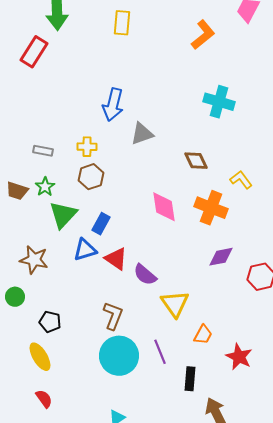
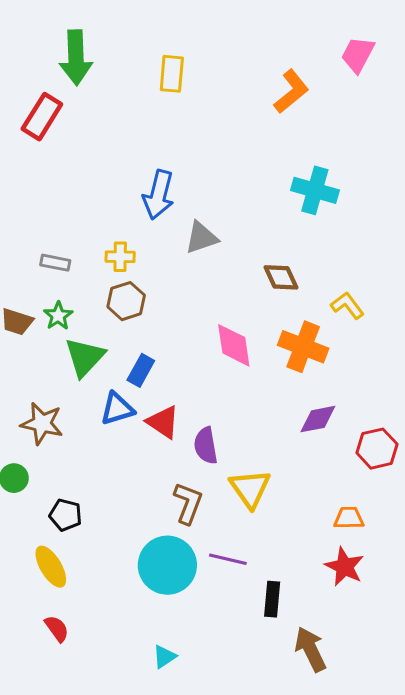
purple semicircle: (145, 275) -> (206, 446), turned 40
brown L-shape: (113, 316) -> (188, 503), moved
orange trapezoid: (203, 335) -> (349, 518), moved, turned -120
purple line: (160, 352) -> (228, 559), turned -55

